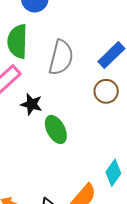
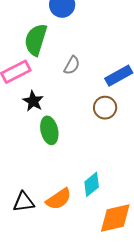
gray semicircle: (61, 57) -> (72, 65), size x0.6

